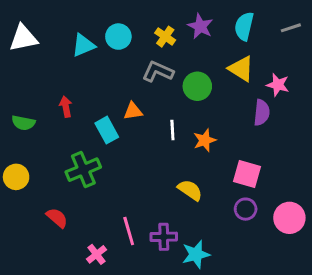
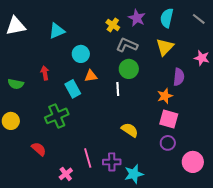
gray line: (291, 28) -> (199, 19), turned 56
cyan circle: (118, 37) -> (81, 54), moved
yellow triangle: (241, 69) -> (165, 47), turned 42
gray L-shape: (158, 72) -> (127, 45), moved
pink star: (278, 85) -> (202, 58), moved
green circle: (197, 86) -> (129, 69), moved
orange star: (205, 140) -> (165, 96), moved
pink circle: (289, 218) -> (193, 162), moved

